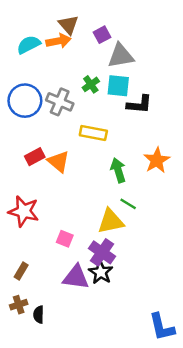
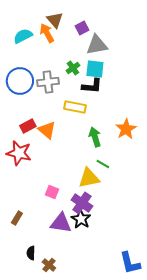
orange arrow: (58, 41) -> (47, 33), turned -108
gray cross: (60, 102) -> (48, 82), turned -30
black L-shape: (139, 104) -> (92, 86), moved
red star: (24, 211) -> (19, 153), moved
brown cross: (19, 305) -> (49, 265), moved, turned -32

